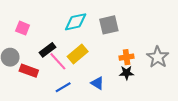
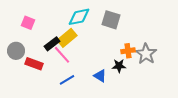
gray square: (109, 25) -> (111, 20), turned 30
yellow rectangle: (78, 54) -> (67, 38), moved
gray star: (158, 57) -> (146, 54), moved
black star: (127, 73) -> (119, 66), moved

